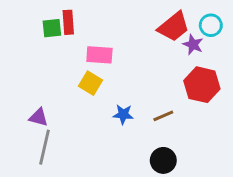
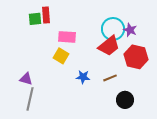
cyan circle: (211, 25) -> (113, 29), moved, size x1.5
red trapezoid: (174, 27) -> (109, 46), moved
black circle: (163, 160) -> (125, 100), moved

